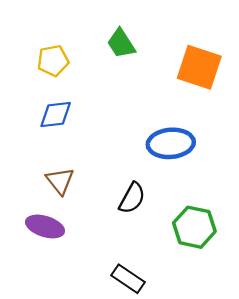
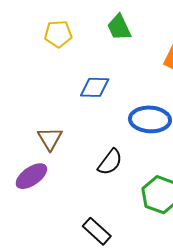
blue diamond: (56, 114) -> (95, 87), moved
purple ellipse: (45, 226) -> (31, 176), turned -60

